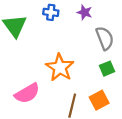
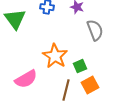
green square: (107, 69) -> (80, 66), moved

